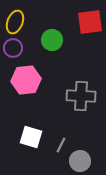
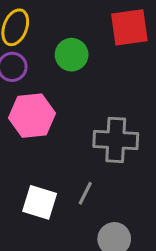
gray line: (61, 145) -> (85, 193), moved

